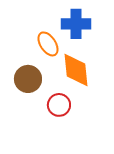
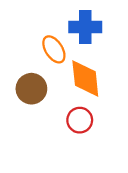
red circle: (59, 105) -> (80, 120), moved

